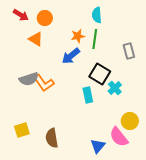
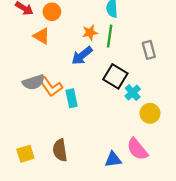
cyan rectangle: (88, 95) -> (72, 98), moved
yellow circle: (130, 121) -> (150, 113), moved
yellow square: (22, 130) -> (25, 154), moved
blue triangle: (98, 146) -> (113, 159), turned 42

